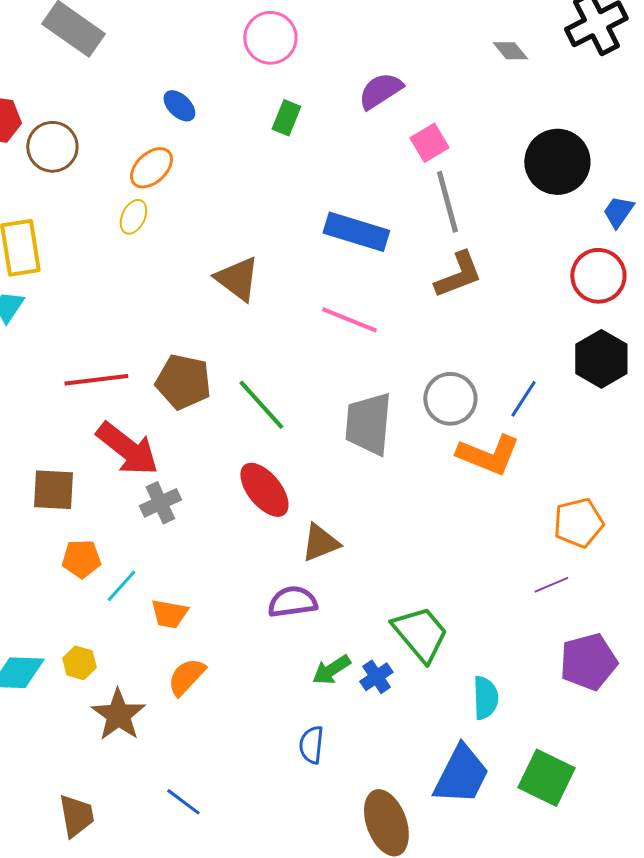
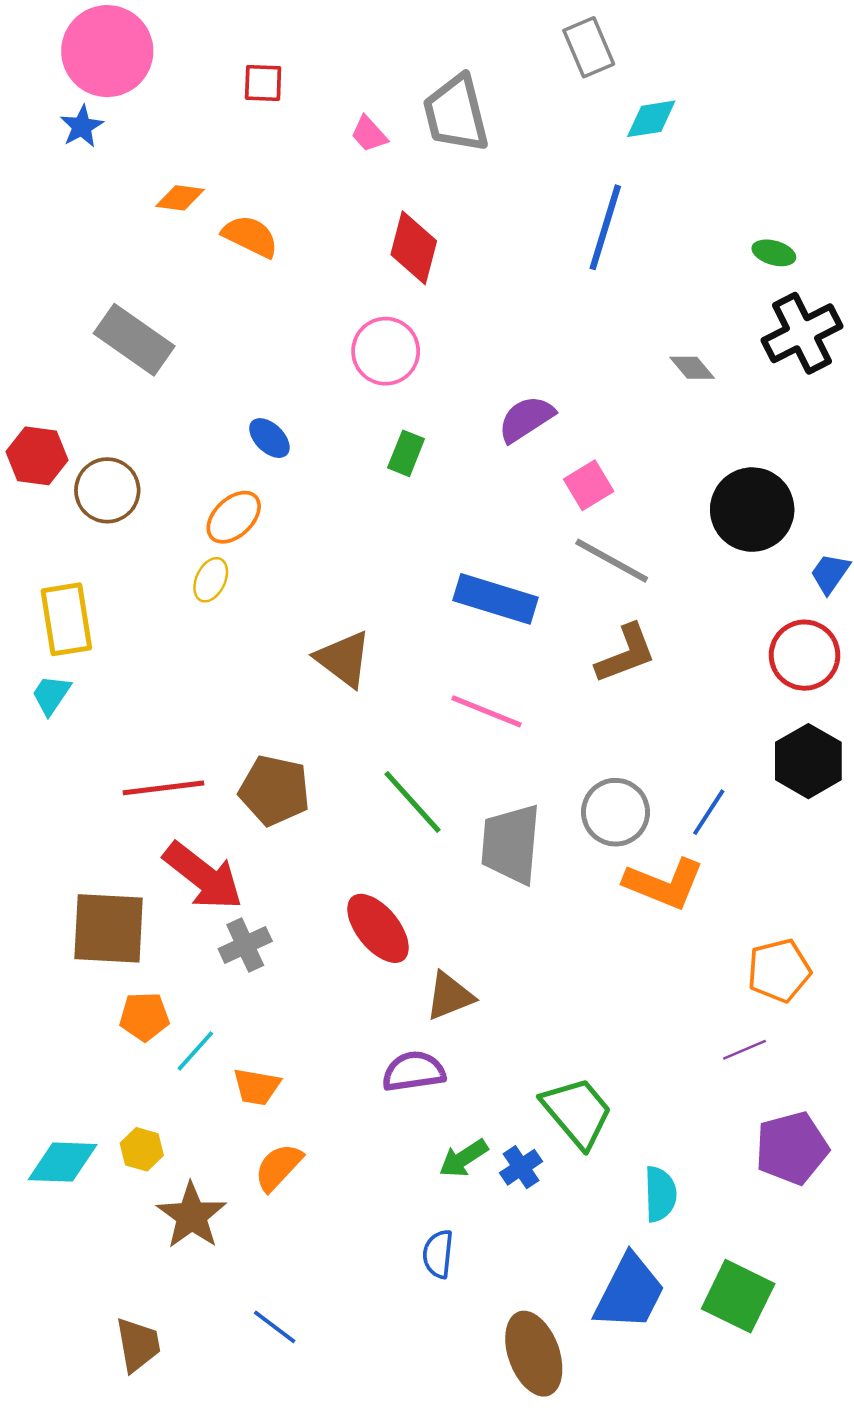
gray line: (447, 202) -> (612, 561), turned -46
green line: (261, 405) -> (412, 802), moved
brown square: (53, 490) -> (109, 928), size x1.4

